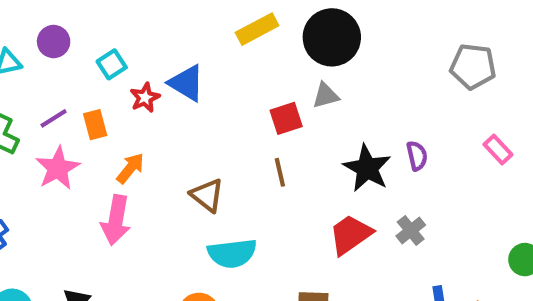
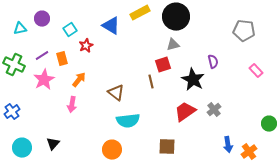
blue triangle: (186, 83) -> (111, 26), moved
red square: (286, 118) -> (163, 65), moved
purple semicircle: (417, 156) -> (213, 62), moved
pink arrow: (116, 220) -> (72, 105), size x0.7

